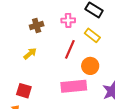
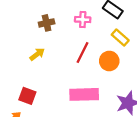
yellow rectangle: (92, 35) -> (120, 38), moved
orange circle: (90, 66) -> (109, 61), moved

